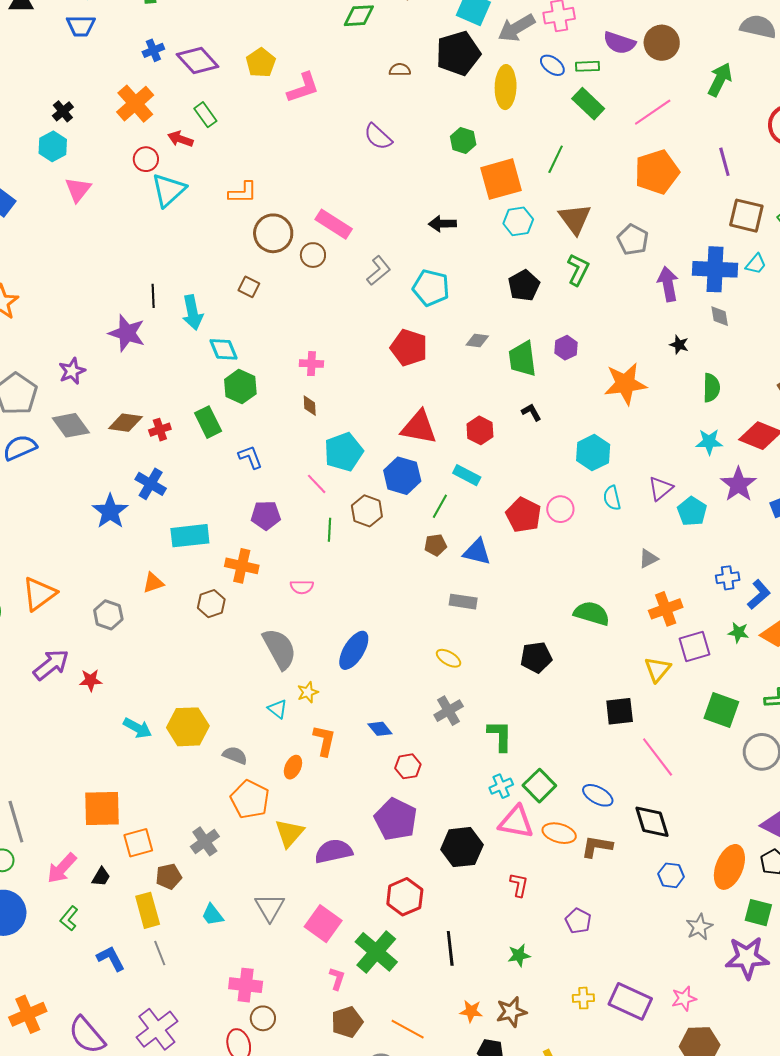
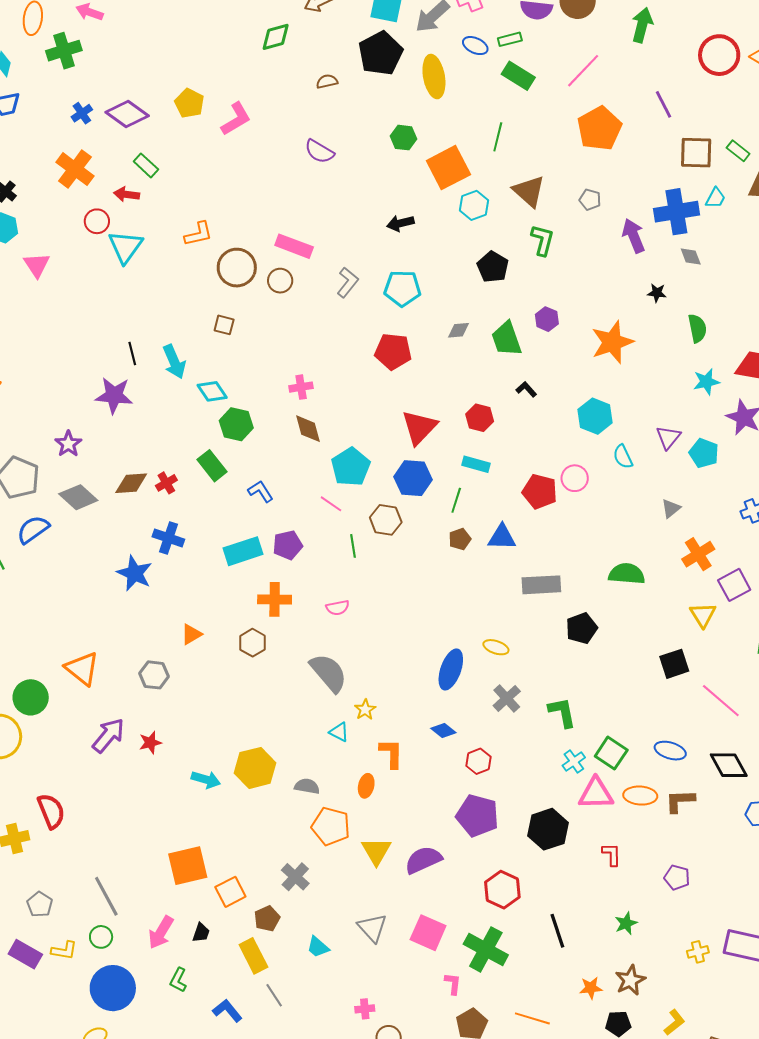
gray pentagon: (633, 240) -> (590, 200), size x0.7
brown diamond: (310, 406) -> (308, 429), size x1.5
red triangle: (419, 427) -> (419, 427), turned -45
cyan rectangle: (190, 536) -> (243, 551), moved
orange triangle: (39, 594) -> (82, 669), turned -33
gray rectangle: (463, 602) -> (541, 585), moved, size x1.4
blue ellipse: (354, 650) -> (451, 669), moved
pink cross: (246, 985) -> (365, 1009), size x0.6

